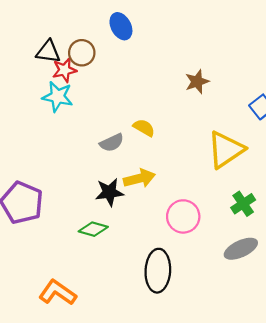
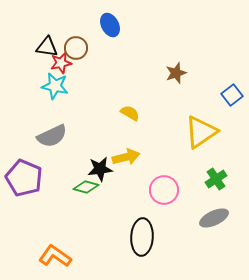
gray semicircle: (112, 143) -> (52, 136), moved, size x1.4
green diamond: (93, 229) -> (86, 187), moved

